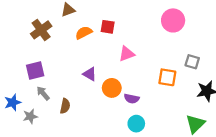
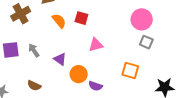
orange semicircle: (84, 33) -> (59, 21), turned 70
gray square: (192, 62) -> (146, 42), moved
gray arrow: (43, 93) -> (34, 50), moved
brown semicircle: (65, 106) -> (34, 86), turned 96

